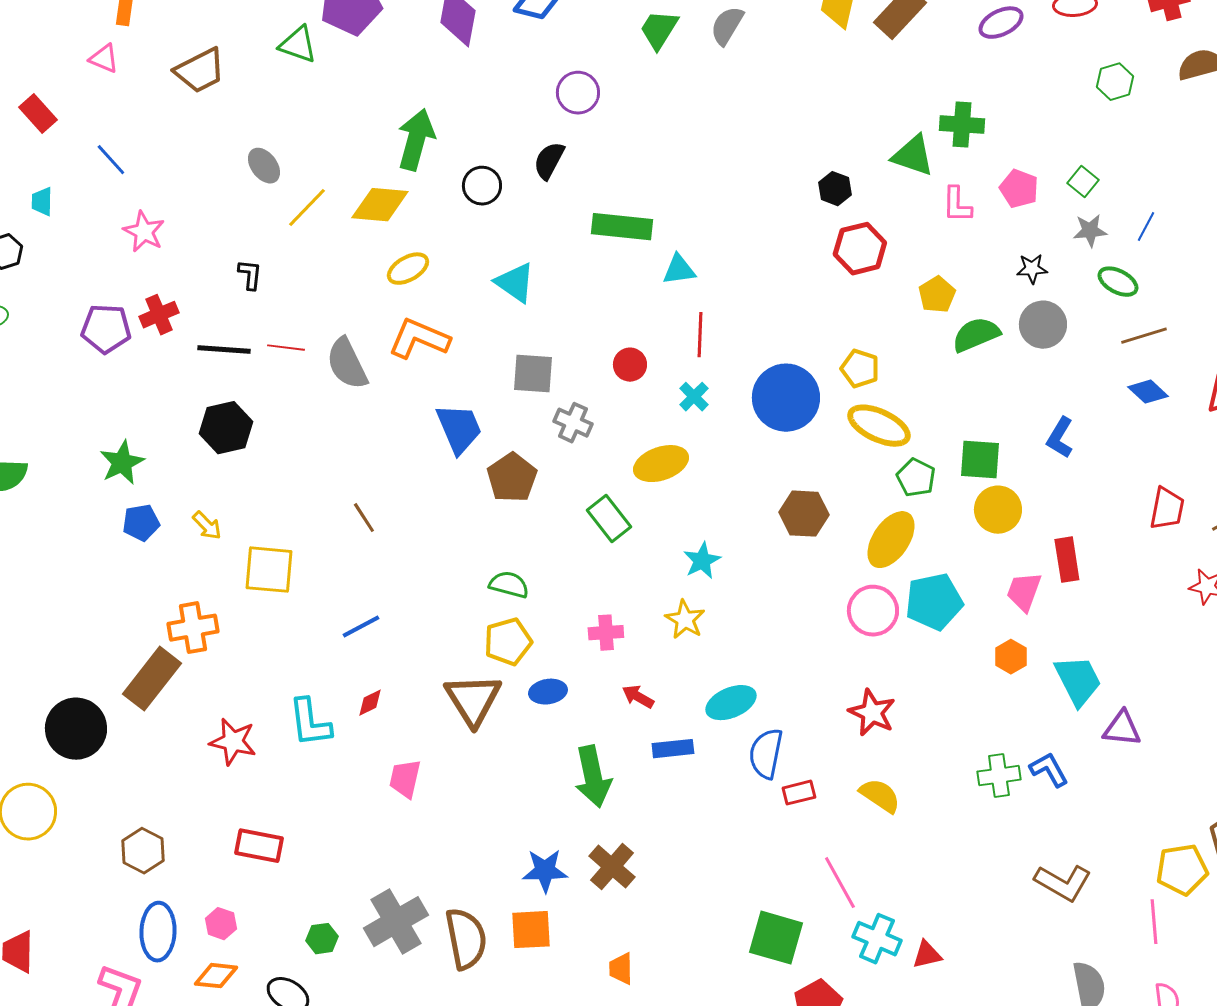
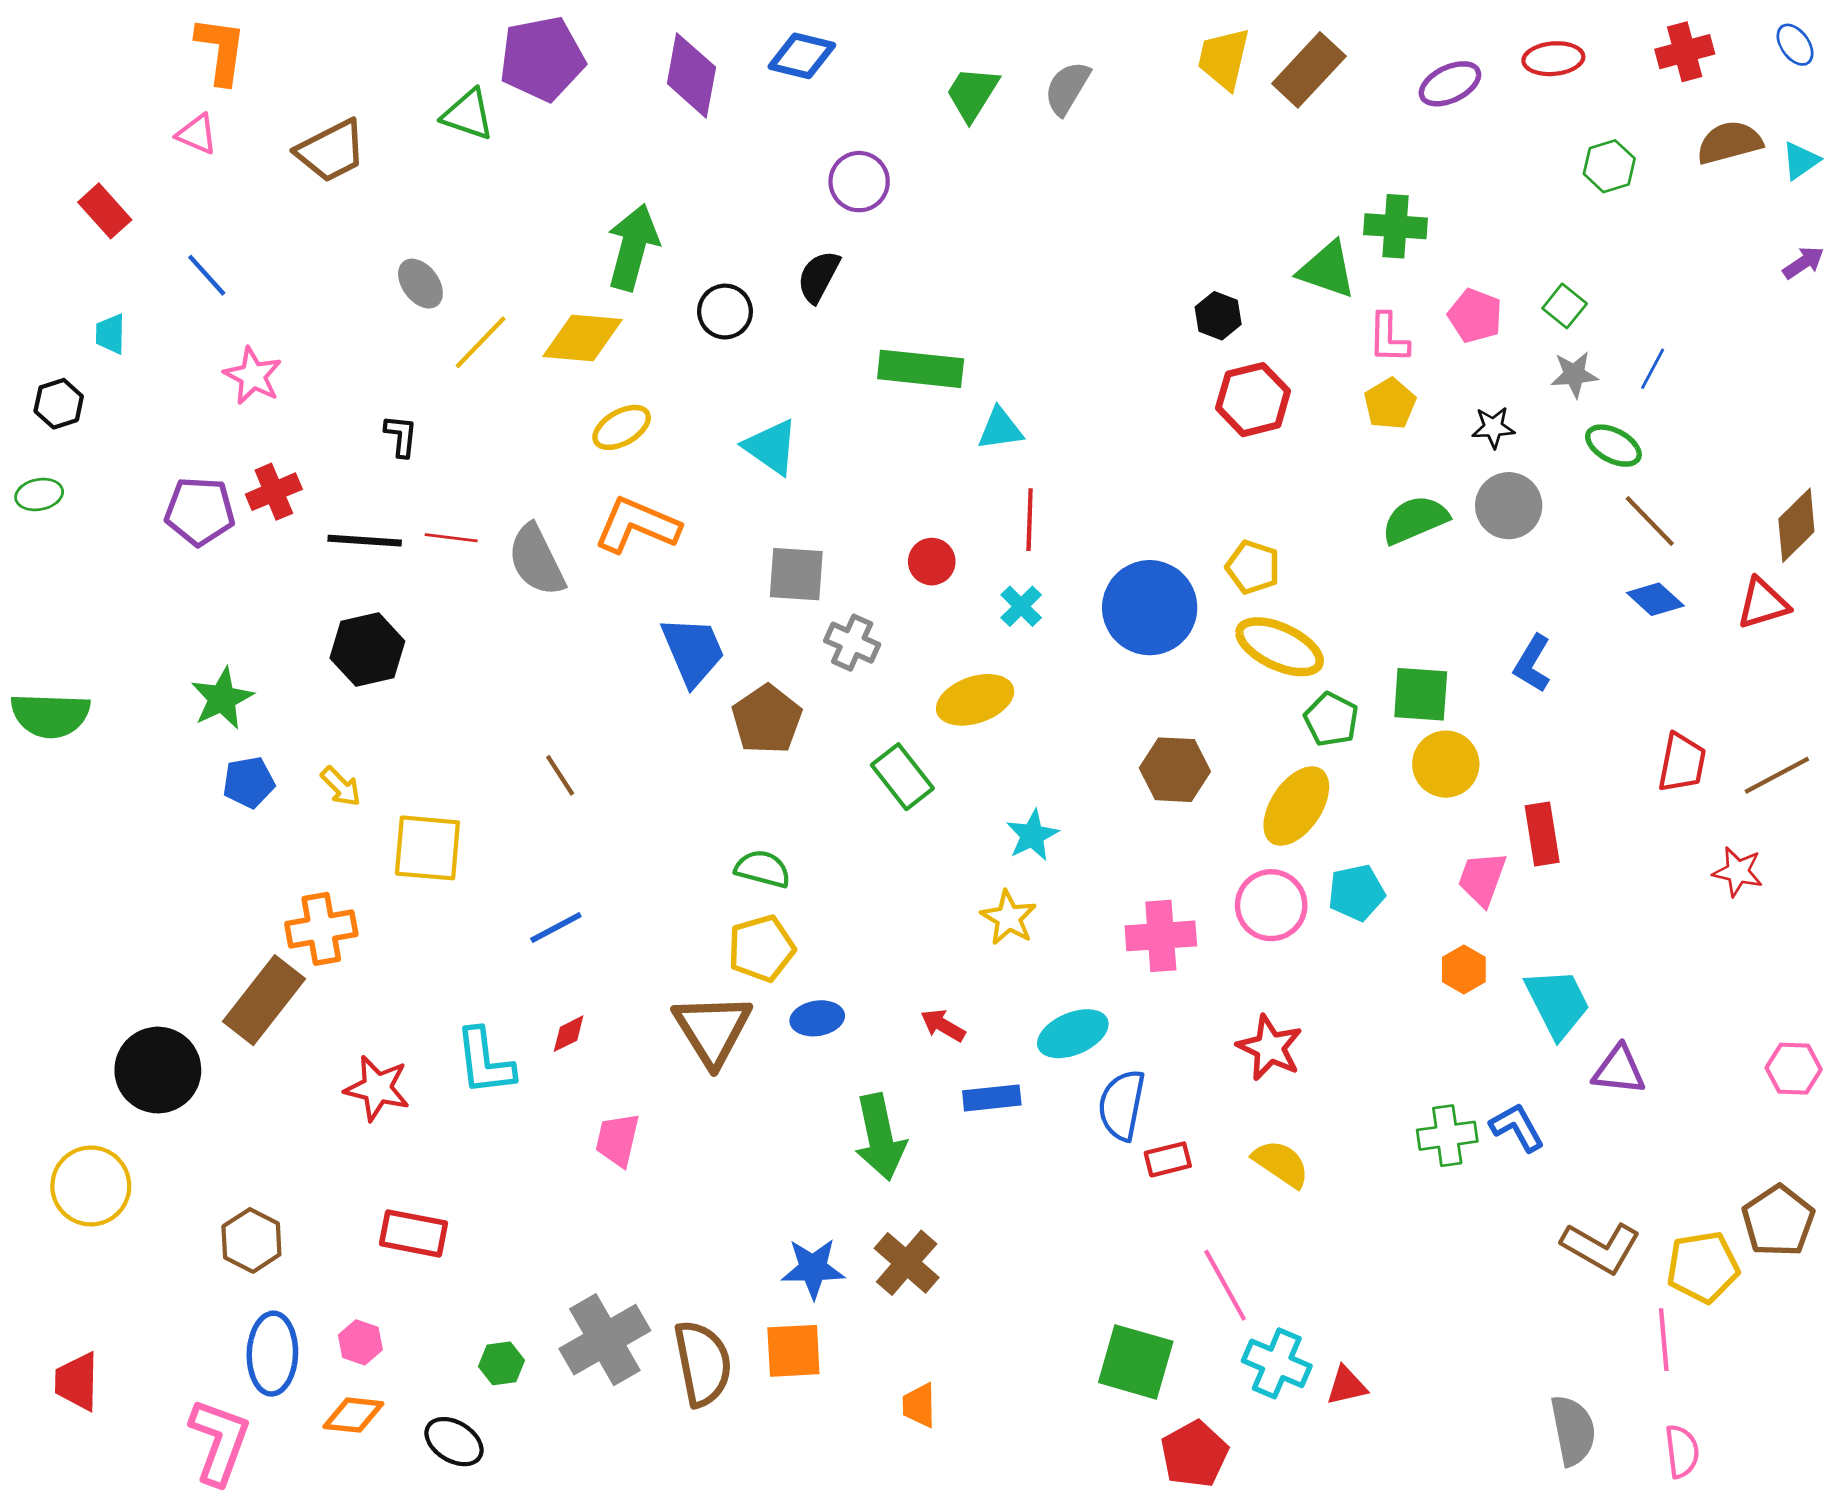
yellow pentagon: (937, 295) -> (1390, 404), moved
brown line: (1144, 336) -> (1650, 521), turned 63
cyan pentagon: (934, 602) -> (1356, 893), size x0.7
pink cross: (606, 633) -> (1161, 936), moved, size x1.4
brown L-shape: (1063, 883) -> (1601, 1247), moved

